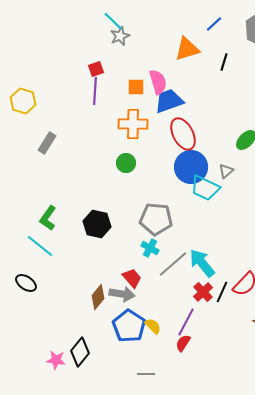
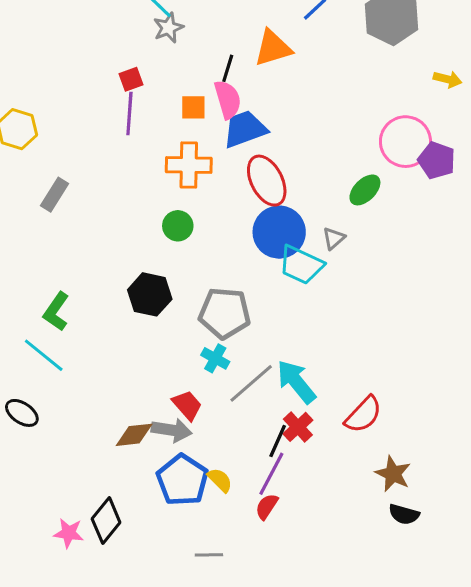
black line: (224, 62) -> (228, 68), moved
black hexagon: (97, 224) -> (150, 294), moved
black line: (222, 292) -> (278, 441), moved
brown diamond: (98, 297) -> (134, 435), turned 45

